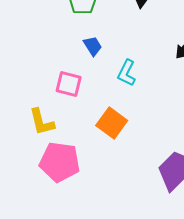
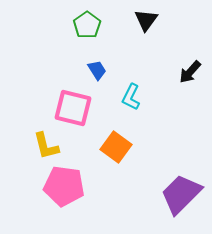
pink square: (69, 84) -> (73, 108), size x1.4

